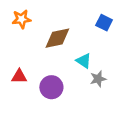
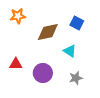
blue square: (104, 23) -> (77, 23), moved
gray star: (98, 79) -> (76, 78), moved

